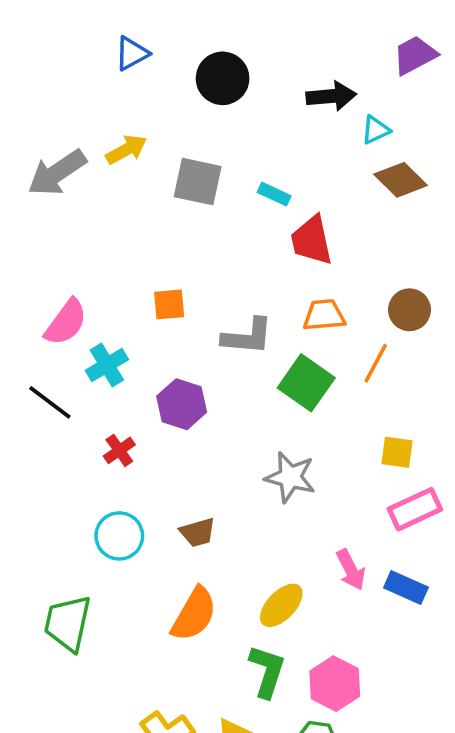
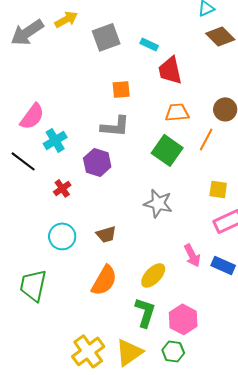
gray square: (198, 182) -> (106, 37), turned -32
orange square: (169, 304) -> (121, 89), moved
gray L-shape: (247, 337) -> (115, 126), moved

